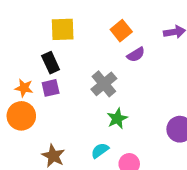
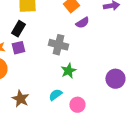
black rectangle: (51, 63) -> (18, 29), turned 56
gray cross: (104, 84) -> (58, 45), turned -36

